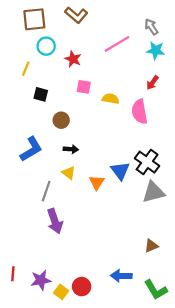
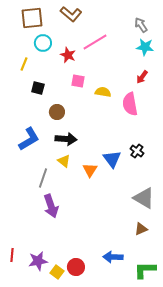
pink line: (117, 44) -> (95, 42), moved
black arrow: (71, 149) -> (66, 139), size x1.5
black cross: (147, 162) -> (137, 151), size x0.6
gray triangle: (153, 192) -> (144, 198), moved, turned 45
green L-shape: (156, 290) -> (145, 270), turned 120

